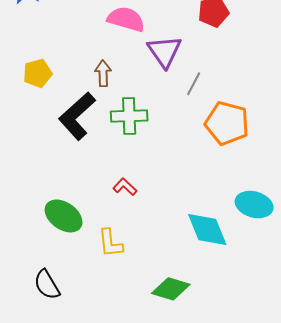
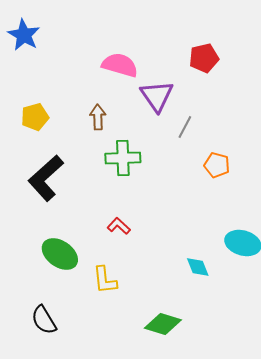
black L-shape: (77, 116) -> (46, 178), moved
orange pentagon: (227, 123) -> (217, 165), size x0.6
cyan diamond: (207, 230) -> (198, 267), size x0.6

